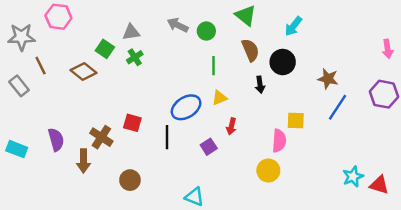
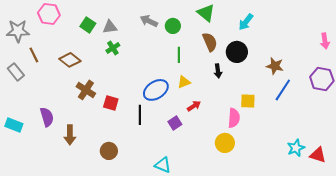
green square: (105, 49) -> (88, 25), moved
red arrow: (231, 126) -> (194, 106), turned -136
brown cross: (101, 137) -> (86, 90), moved

